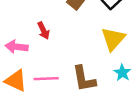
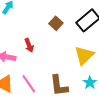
pink line: (46, 79) -> (29, 84), turned 54

